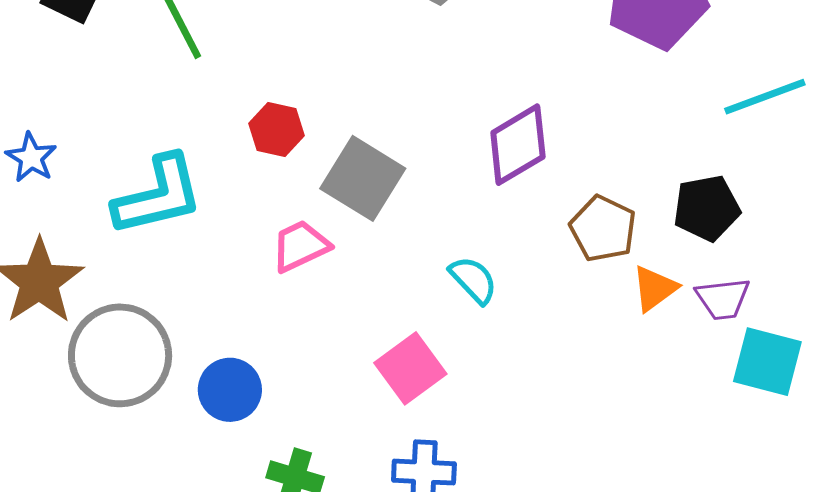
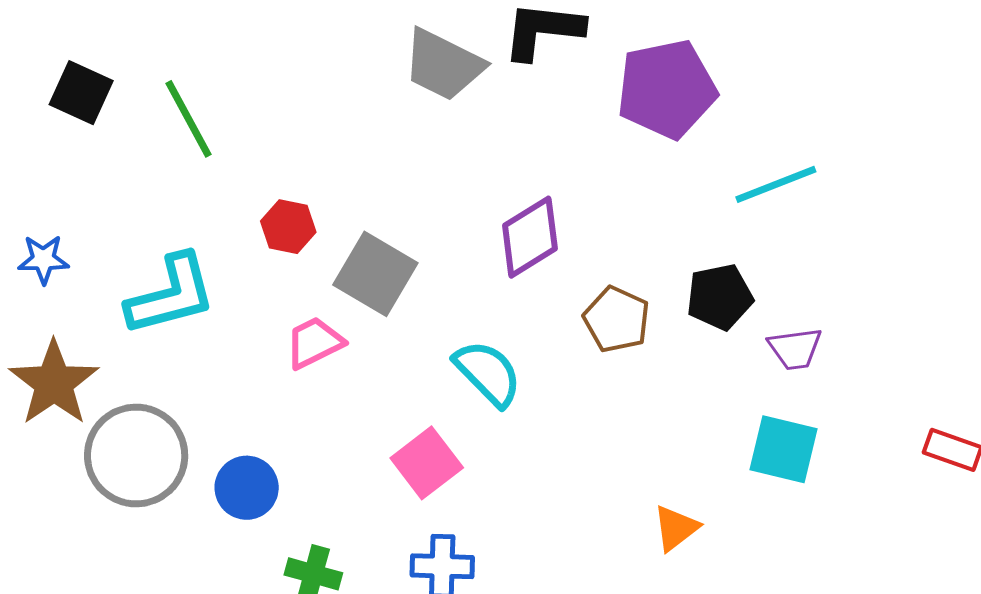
blue star: (31, 158) -> (43, 259), turned -30
cyan semicircle: (473, 280) -> (488, 373), size x1.4
orange triangle: (655, 288) -> (676, 528), moved
purple trapezoid: (723, 299) -> (795, 349), moved

